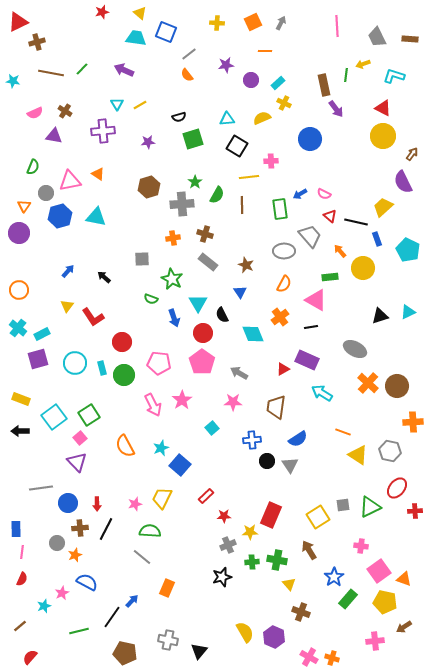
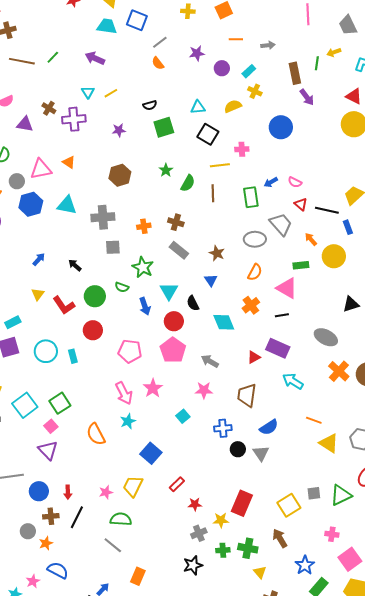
gray arrow: (281, 23) -> (268, 45), moved, turned 56
brown cross: (65, 111) -> (49, 108), moved
gray cross: (182, 204) -> (103, 217), moved
green circle: (124, 375) -> (95, 296), moved
cyan star: (161, 448) -> (128, 421), moved

